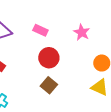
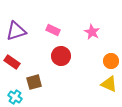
brown square: (49, 85) -> (34, 82), moved, turned 35

